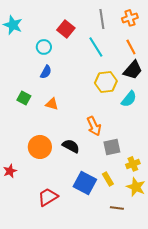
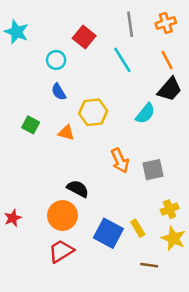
blue semicircle: (46, 72) -> (59, 92), turned 120
yellow hexagon: (106, 82) -> (93, 112), moved
cyan semicircle: (129, 99) -> (145, 113), moved
black semicircle: (71, 146) -> (78, 189), moved
orange circle: (40, 147) -> (62, 215), moved
gray square: (112, 147) -> (153, 170), moved

